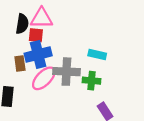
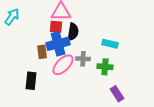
black semicircle: (22, 24) -> (73, 32), moved
gray cross: (66, 72) -> (83, 59), size x0.6

